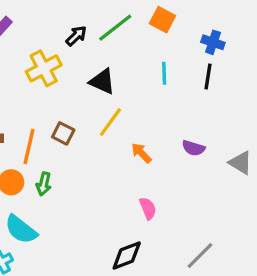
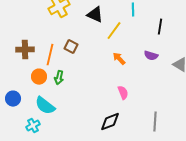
black line: (208, 76) -> (160, 27), moved
yellow line: (110, 122) -> (114, 31), moved
gray line: (200, 256) -> (155, 122), turned -42

